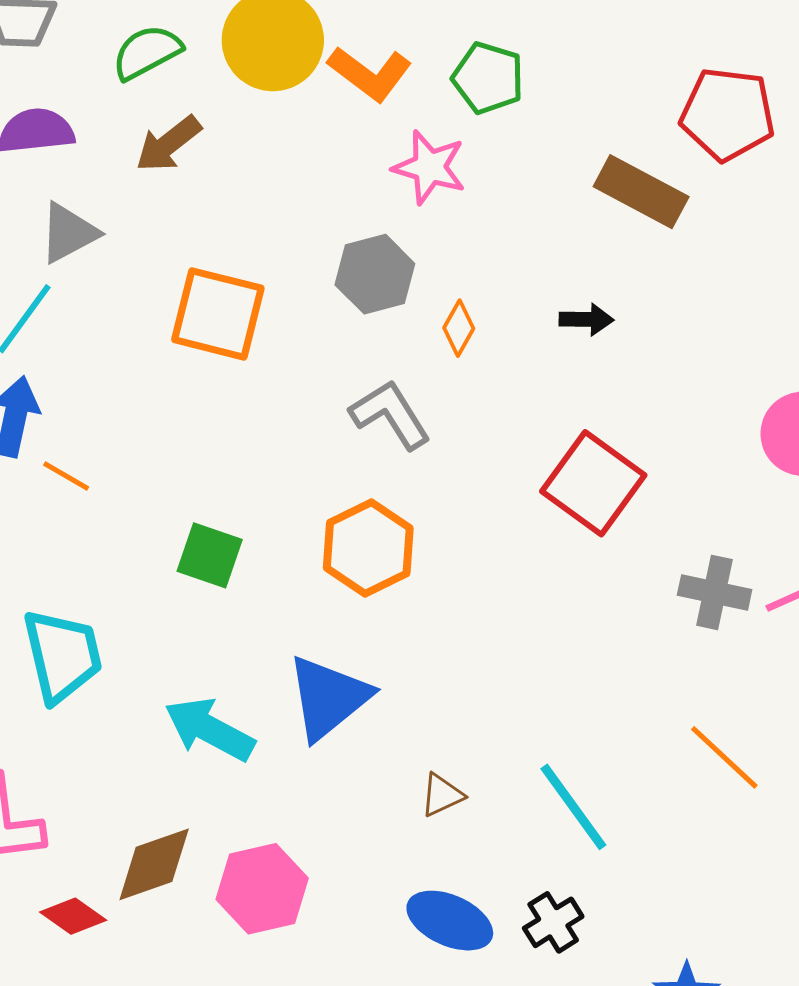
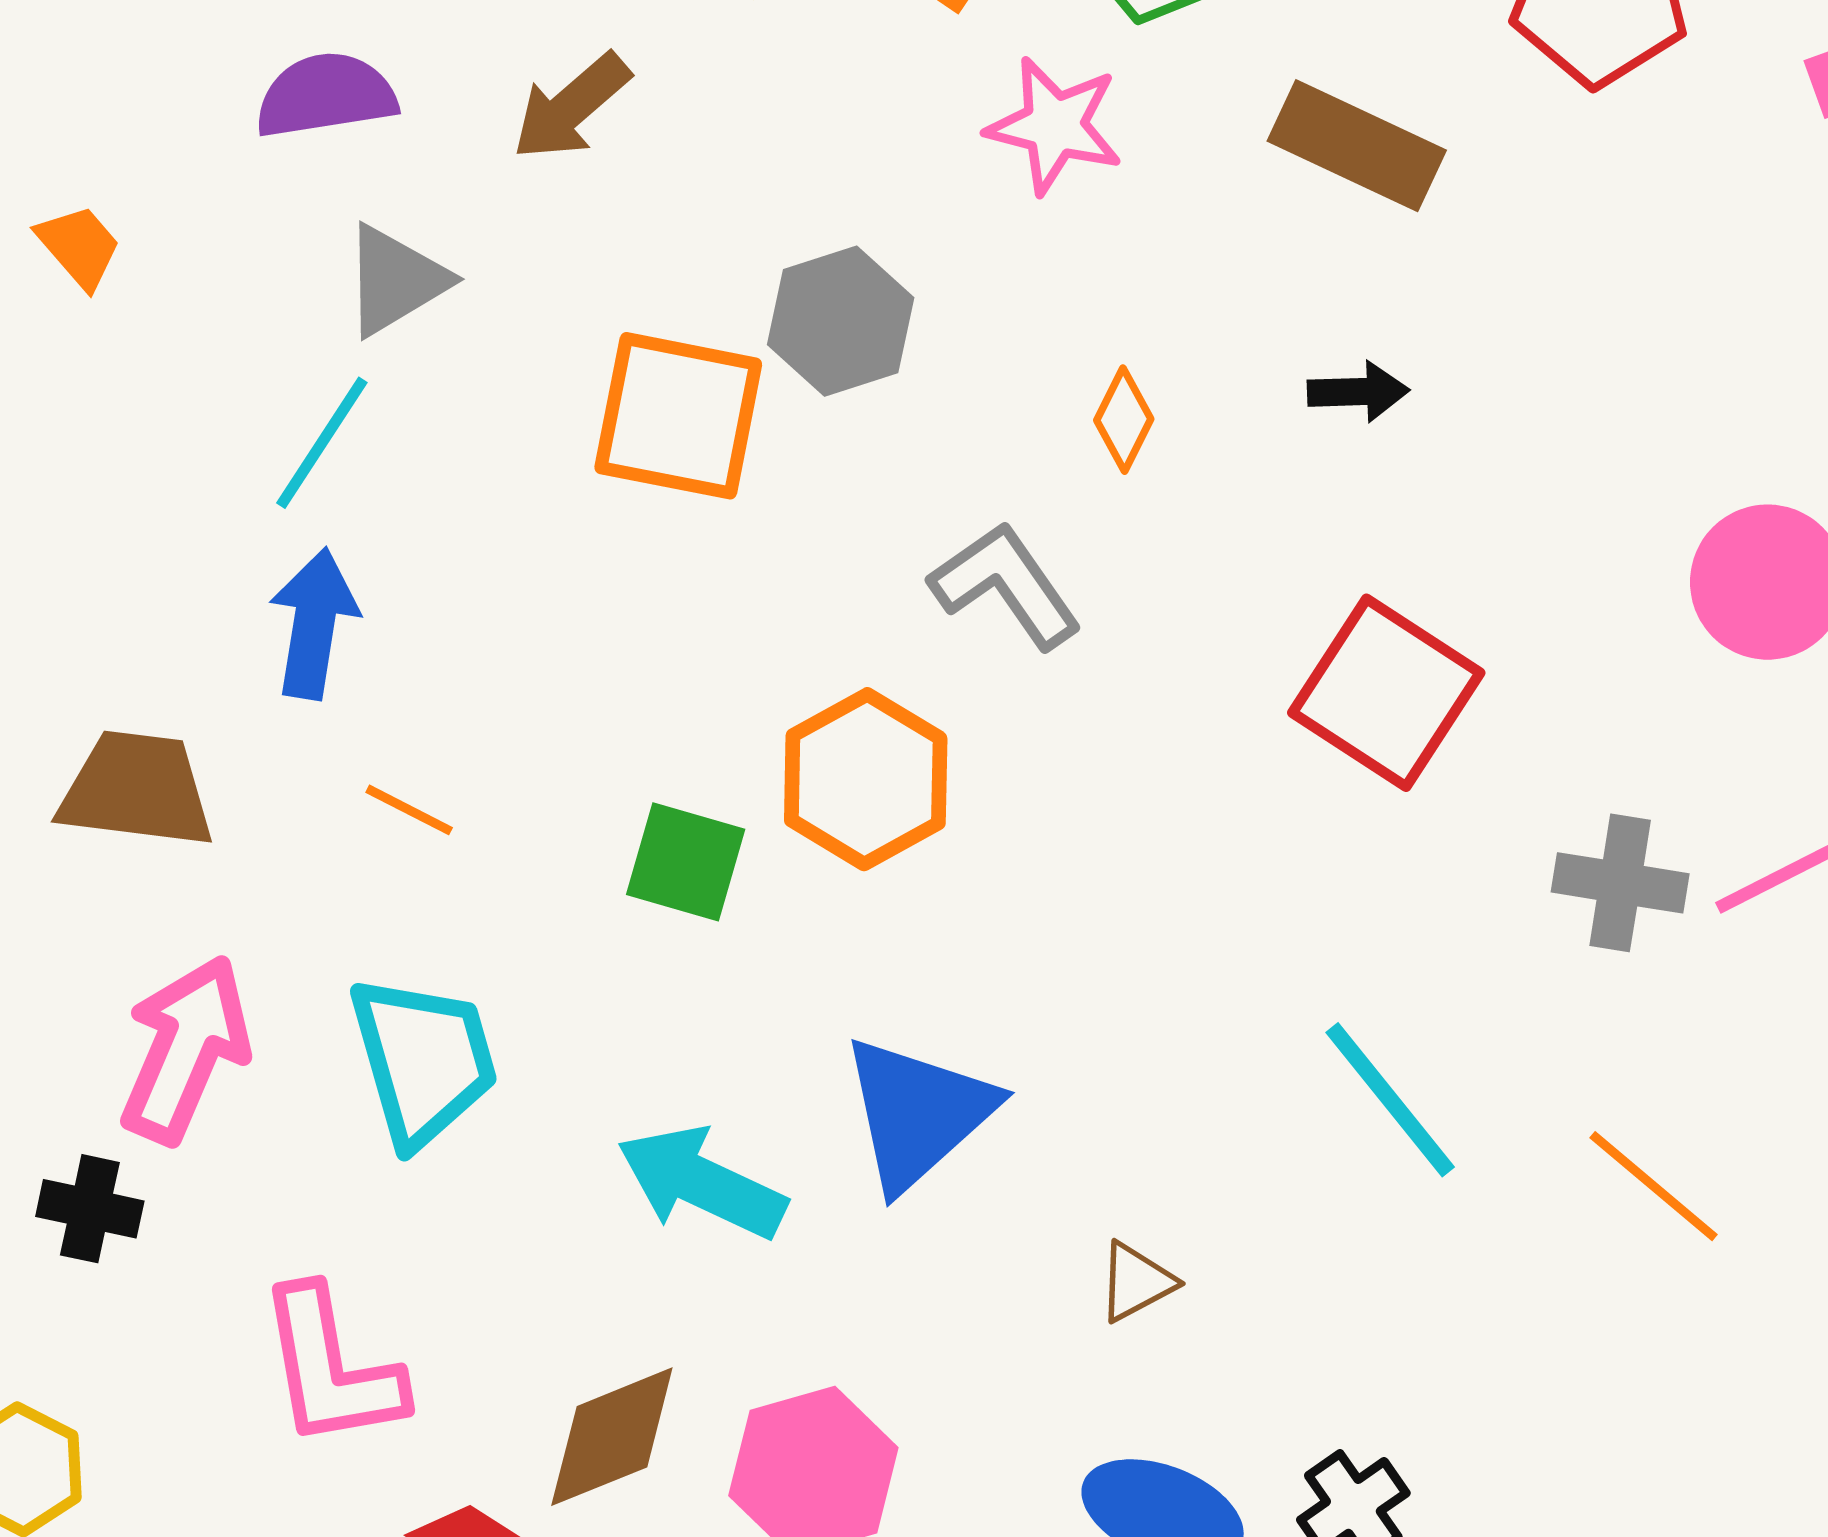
brown rectangle: (641, 192) -> (1357, 146), moved
gray hexagon: (375, 274) -> (841, 321), moved
orange line: (66, 476) -> (409, 810), moved
orange hexagon: (368, 548) -> (866, 779), moved
cyan line: (573, 807) -> (1390, 1100), moved

